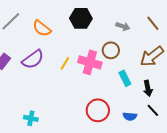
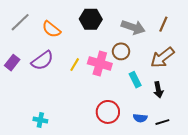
brown line: (153, 23) -> (163, 24), turned 63
gray arrow: (123, 26) -> (133, 27), size x1.6
black line: (153, 110) -> (162, 122), moved, turned -64

